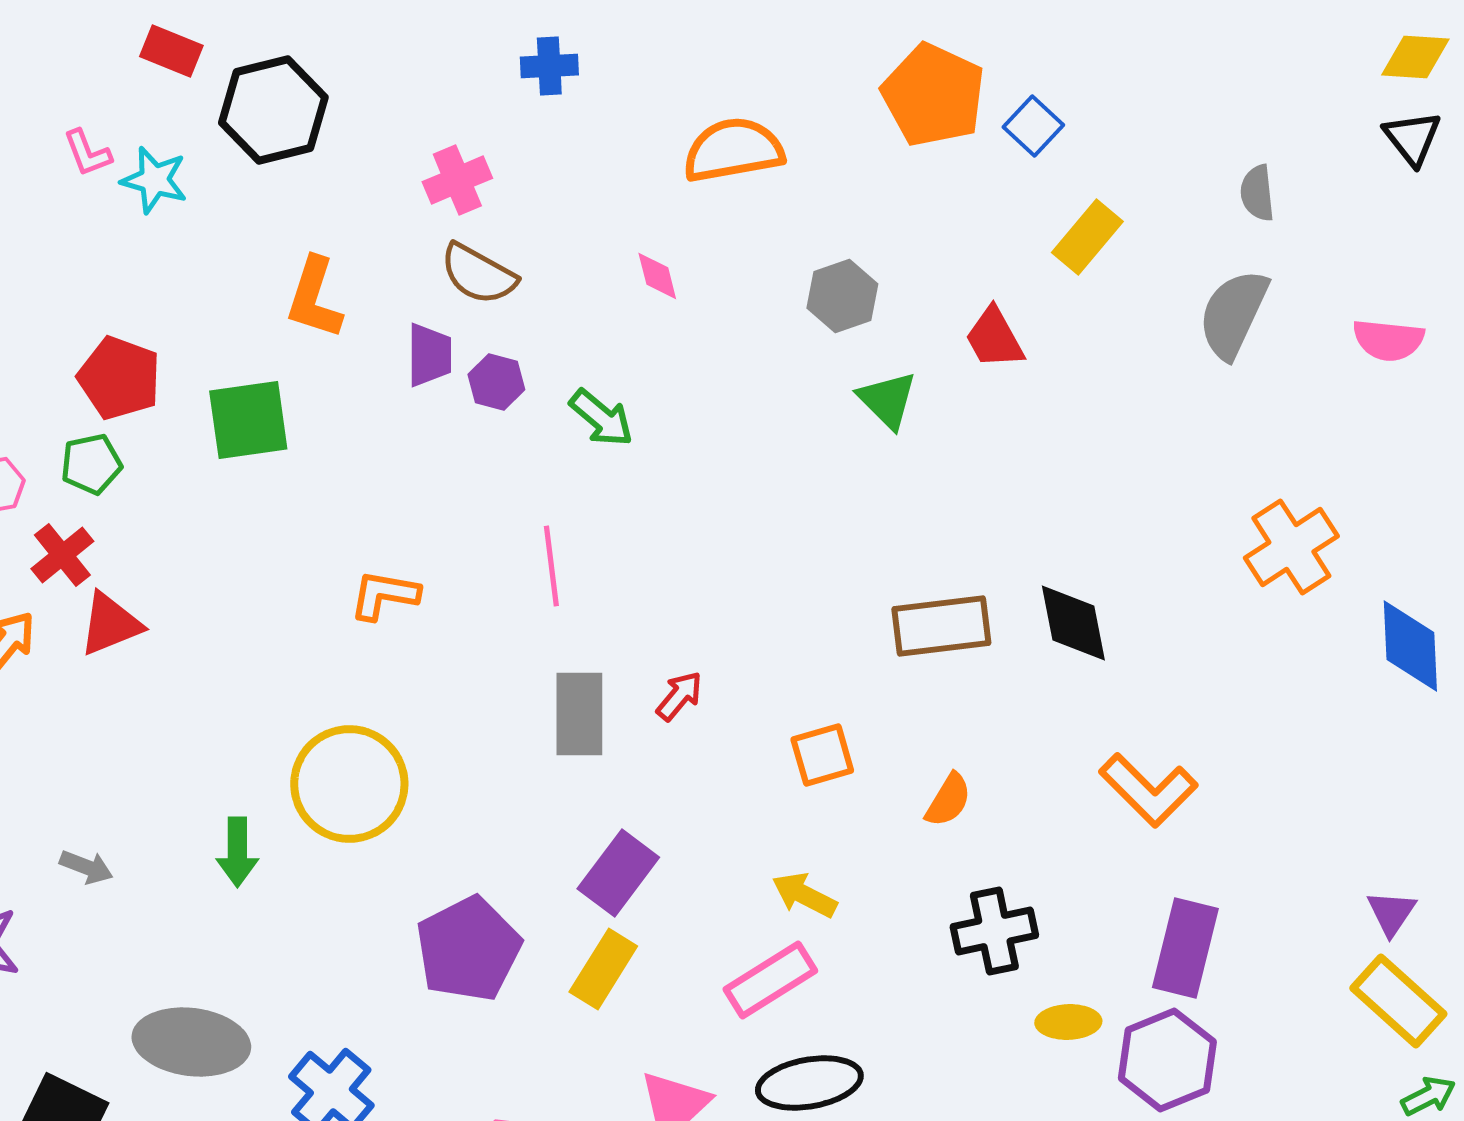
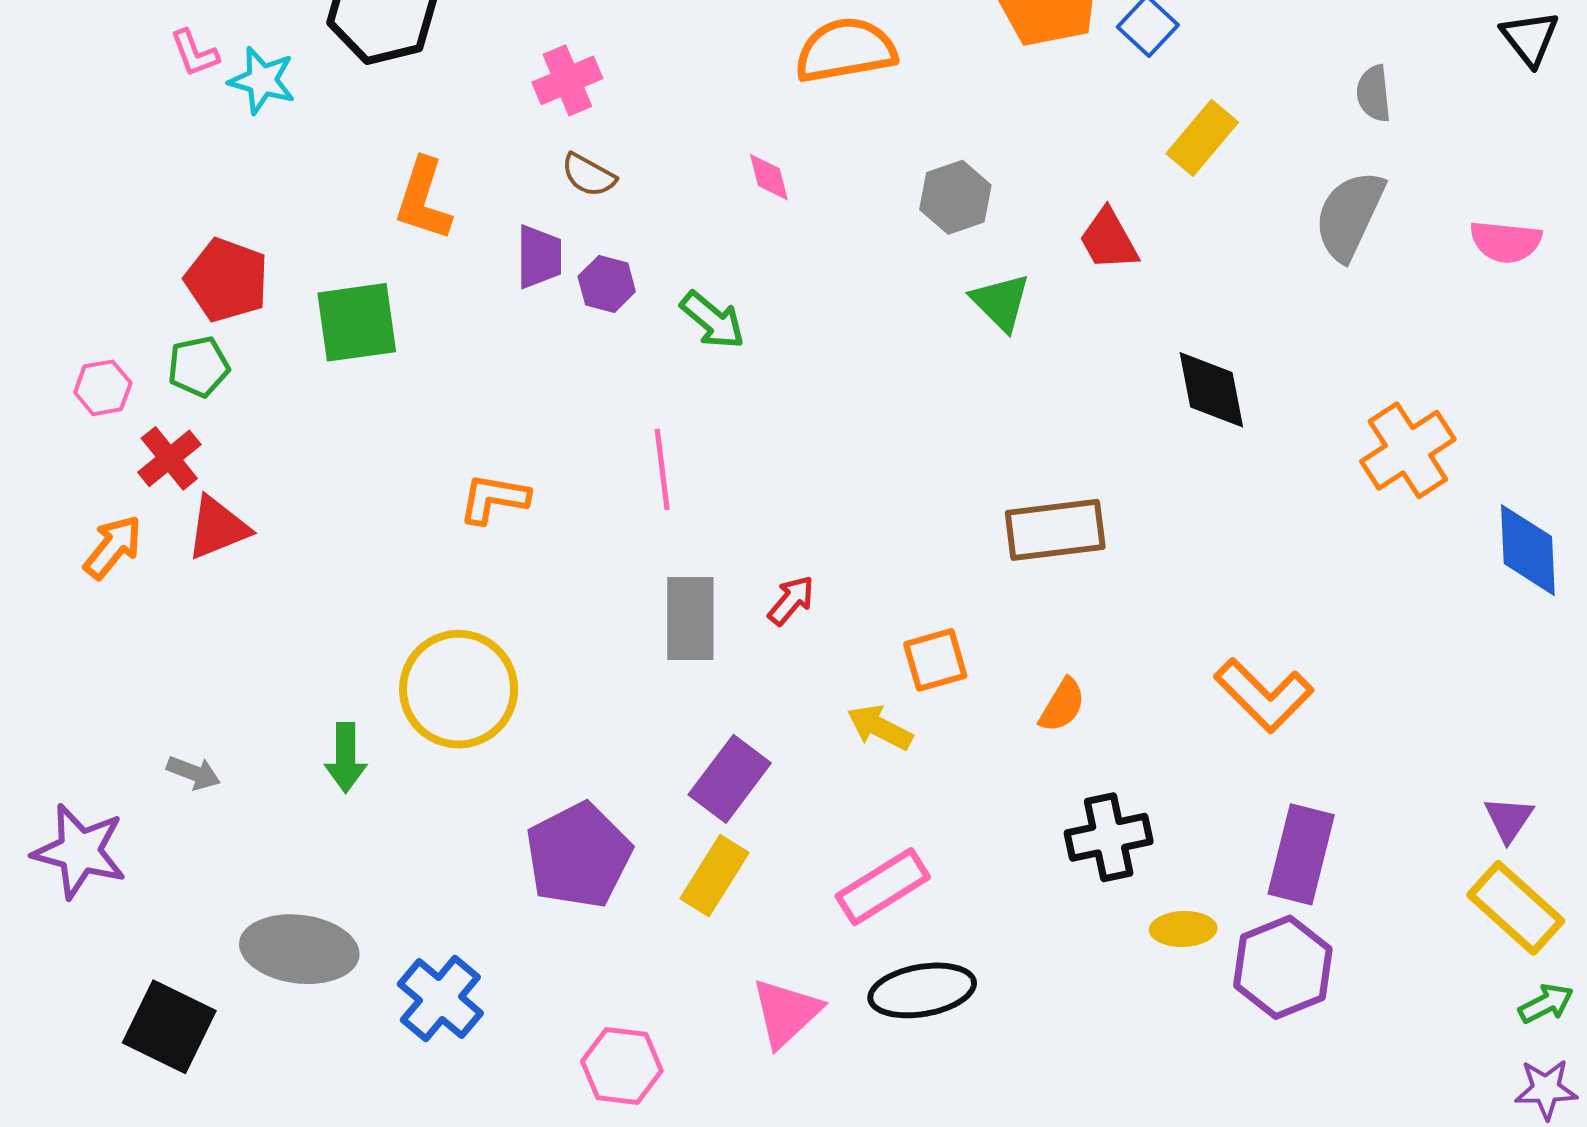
brown semicircle: (478, 274) -> (589, 175), size x0.7
black diamond: (1073, 623) -> (1211, 390), moved
yellow arrow: (804, 895) -> (880, 727), moved

